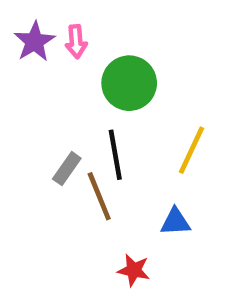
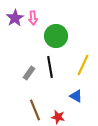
brown line: (99, 196) -> (35, 110), moved
blue triangle: (175, 222) -> (76, 96), turned 32

